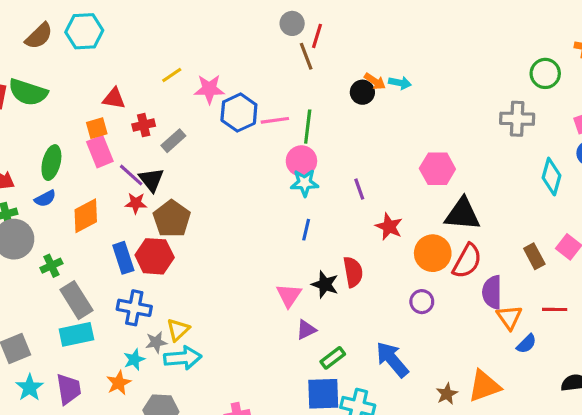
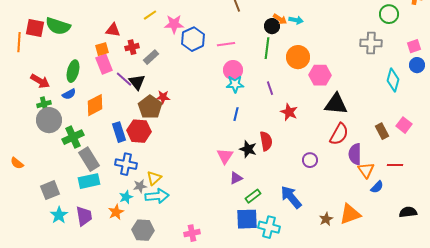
pink line: (275, 120) -> (226, 44), moved
green line: (308, 127) -> (267, 48), moved
red star: (136, 203) -> (163, 97), moved
orange circle: (433, 253) -> (298, 57), moved
green cross: (51, 266) -> (73, 137), size x1.5

